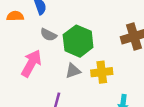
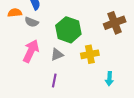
gray semicircle: (48, 35) -> (32, 22), moved
gray triangle: (73, 71) -> (57, 55), moved

